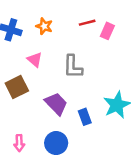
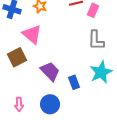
pink triangle: (35, 60) -> (32, 34), size x1.5
gray L-shape: (73, 67) -> (96, 40), moved

